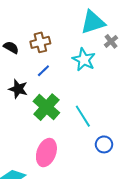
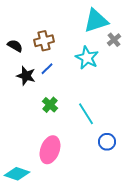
black star: (18, 89) -> (26, 76), moved
green cross: (46, 107) -> (50, 105), size x0.6

